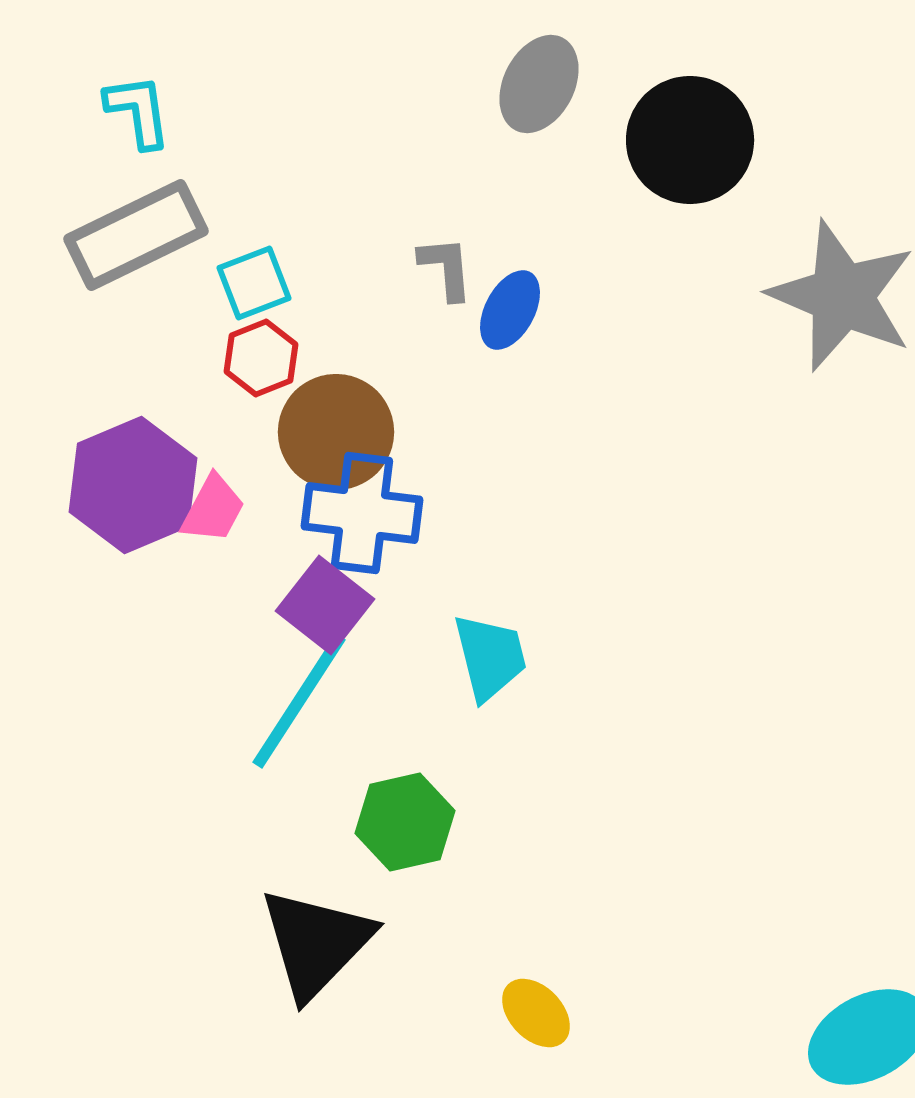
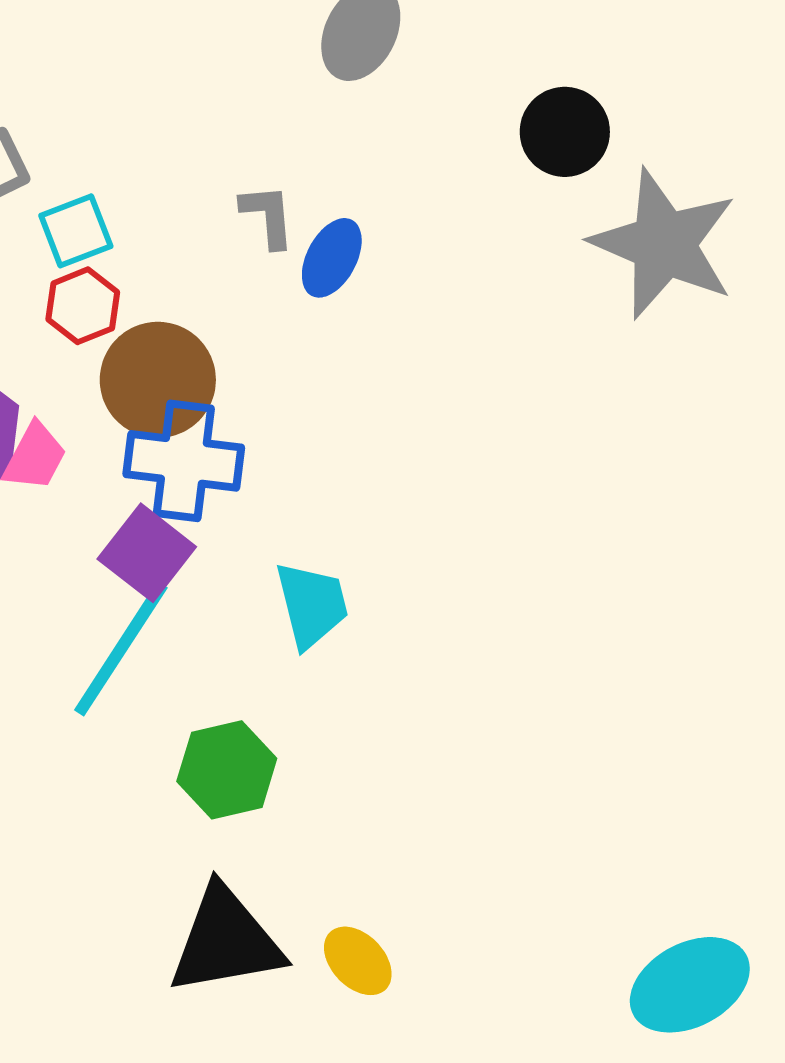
black circle: (690, 140) -> (565, 132), moved, size x0.7
black triangle: (316, 943) -> (226, 941), moved, turned 36

